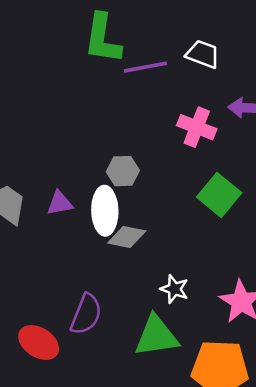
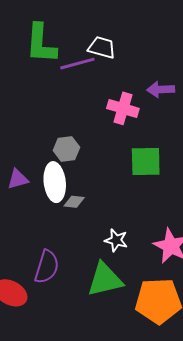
white trapezoid: (203, 54) -> (102, 48), moved
green square: (219, 195) -> (146, 161), turned -36
gray diamond: (127, 237) -> (74, 202), size x0.7

